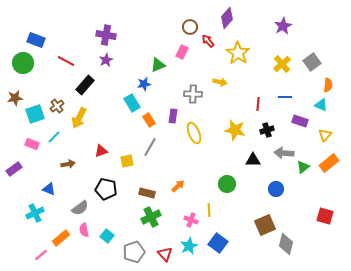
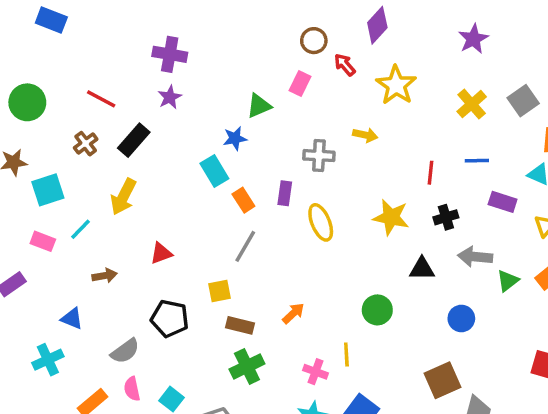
blue rectangle: (36, 40) -> (51, 20), moved
brown cross: (57, 106) -> (86, 144), moved
yellow square: (127, 161) -> (219, 291), moved

